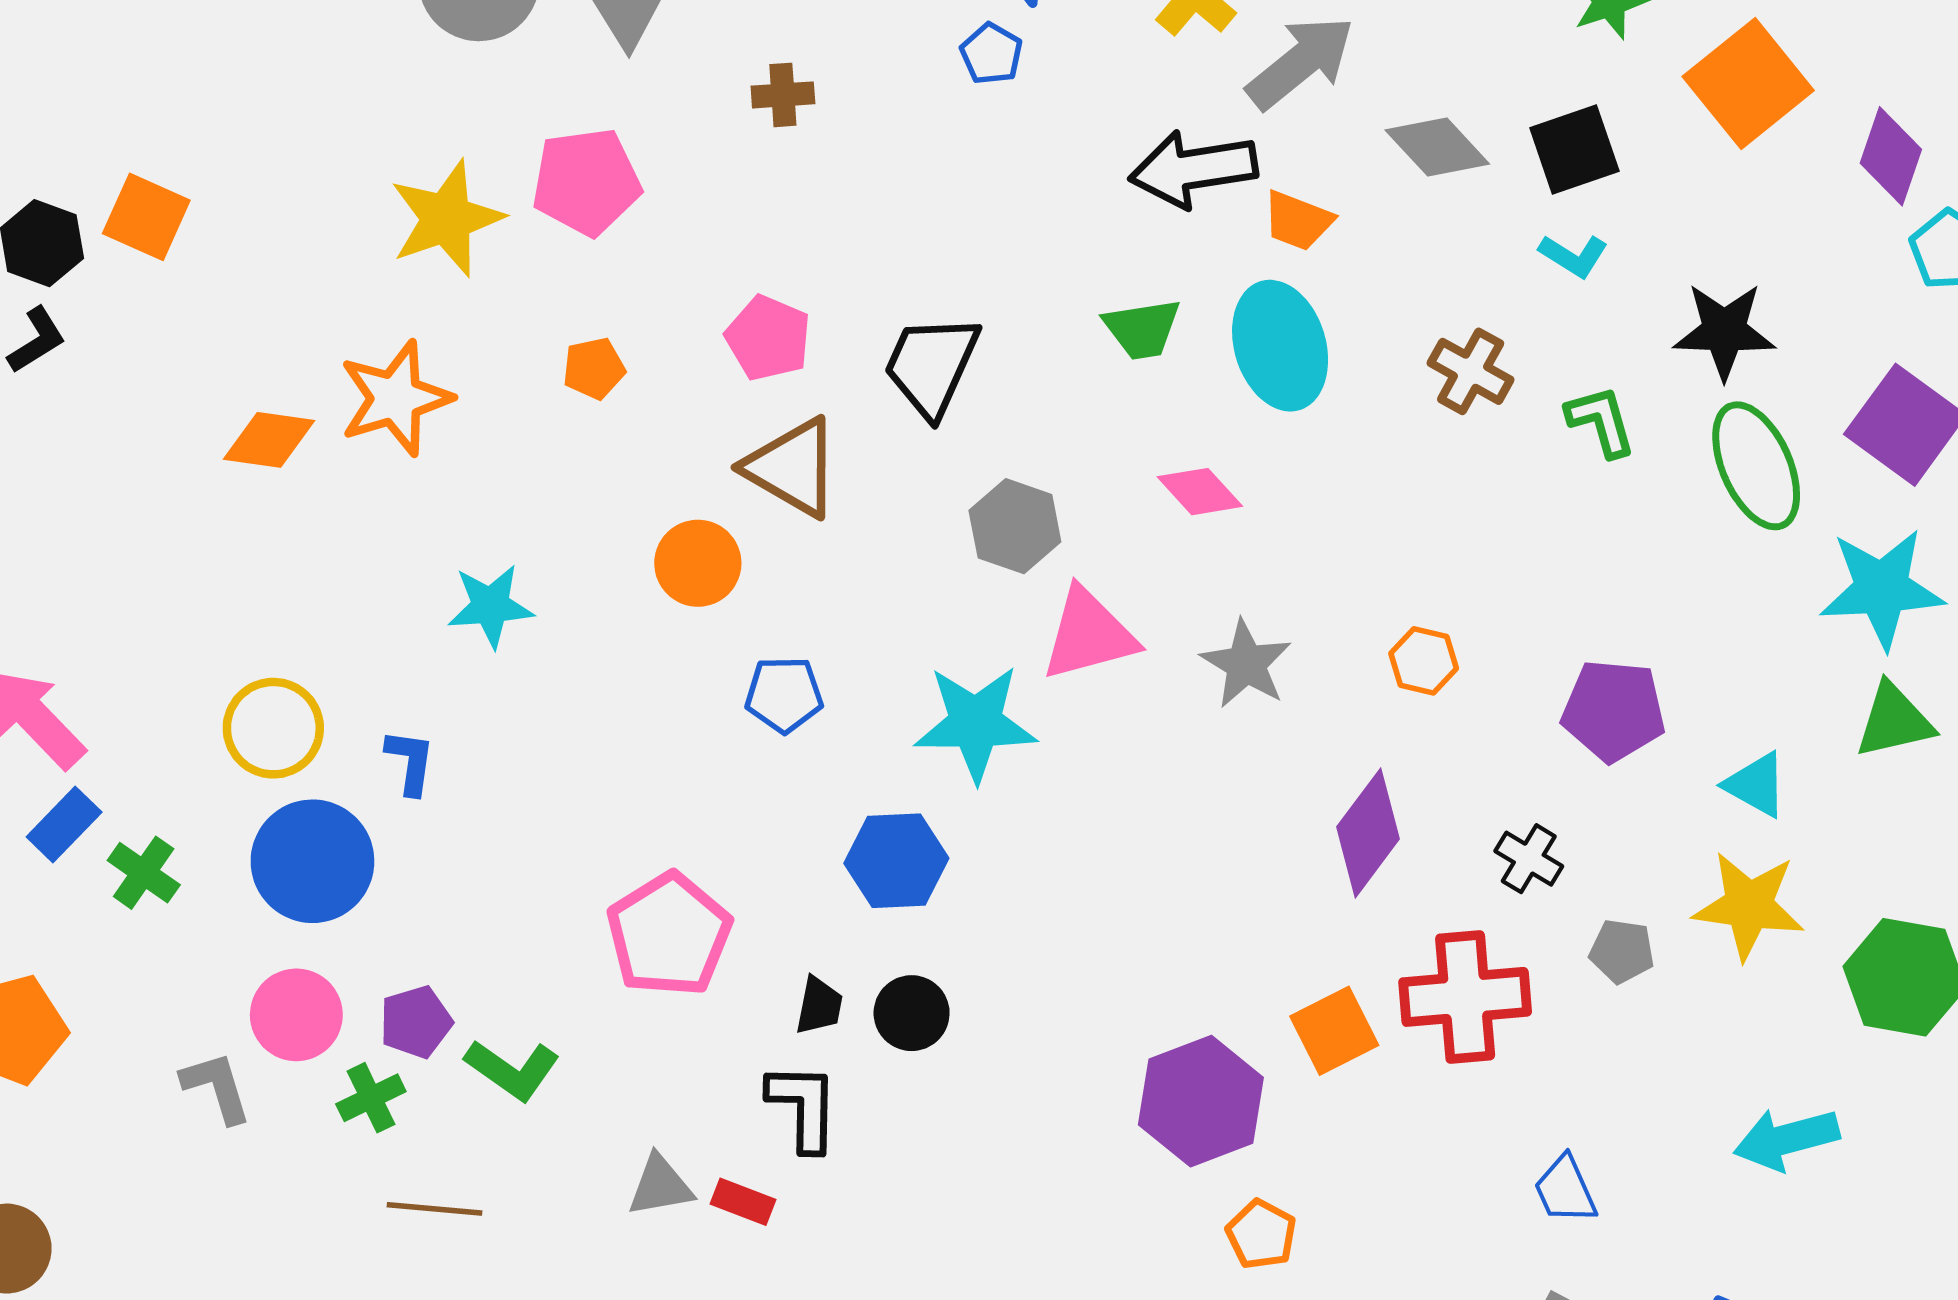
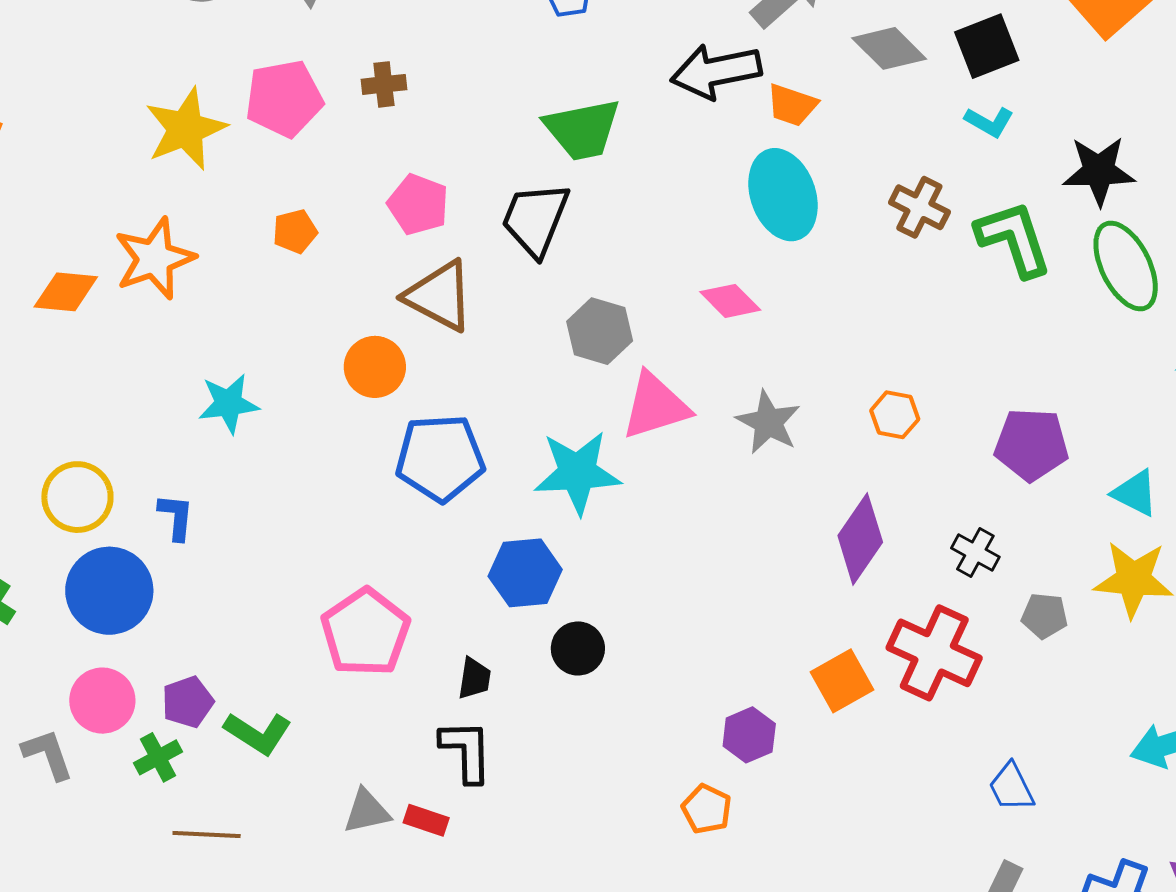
brown cross: (783, 95) -> (384, 84), moved
green trapezoid: (1142, 329) -> (582, 129), moved, size x1.4
green L-shape: (1601, 421) -> (1014, 239), size x1.5
blue pentagon: (784, 695) -> (440, 458), size x1.6
red cross: (1465, 997) -> (934, 653), turned 32
black circle: (912, 1013) -> (578, 648), moved
purple hexagon: (1201, 1101) -> (749, 735), size x0.6
orange pentagon: (1261, 1234) -> (707, 809), moved

